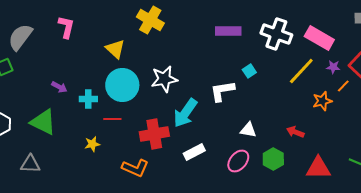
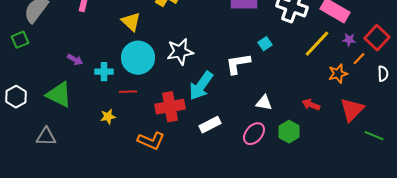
red triangle: (318, 168) -> (352, 110), moved, turned -44

